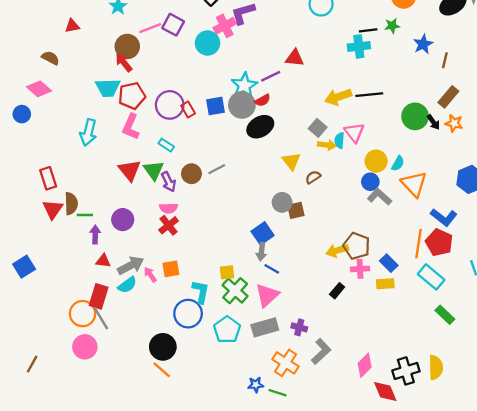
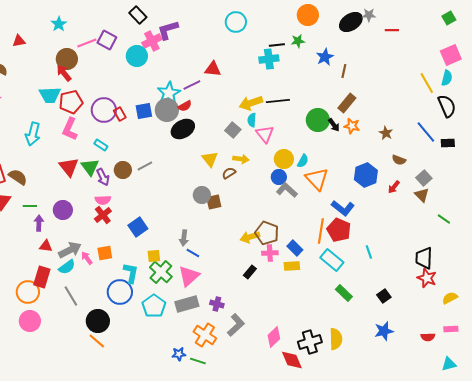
cyan semicircle: (339, 140) -> (252, 120), moved
yellow arrow: (327, 145) -> (241, 159), moved
brown semicircle: (71, 204) -> (18, 177), moved, turned -54
blue square: (263, 233) -> (138, 227), moved
gray line: (101, 318) -> (71, 296), moved

